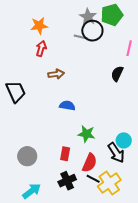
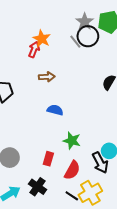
orange star: (39, 26) -> (42, 39), moved, turned 30
gray line: (81, 37) -> (75, 42), turned 32
black line: (93, 179) -> (72, 196), moved
black cross: (67, 181) -> (38, 187), moved, turned -36

